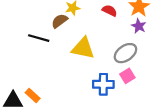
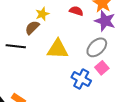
purple star: (139, 26) -> (105, 21), size x1.5
blue cross: (103, 84) -> (81, 79), turned 36

